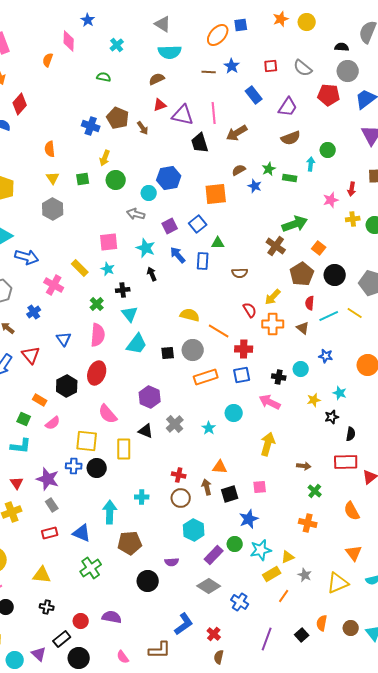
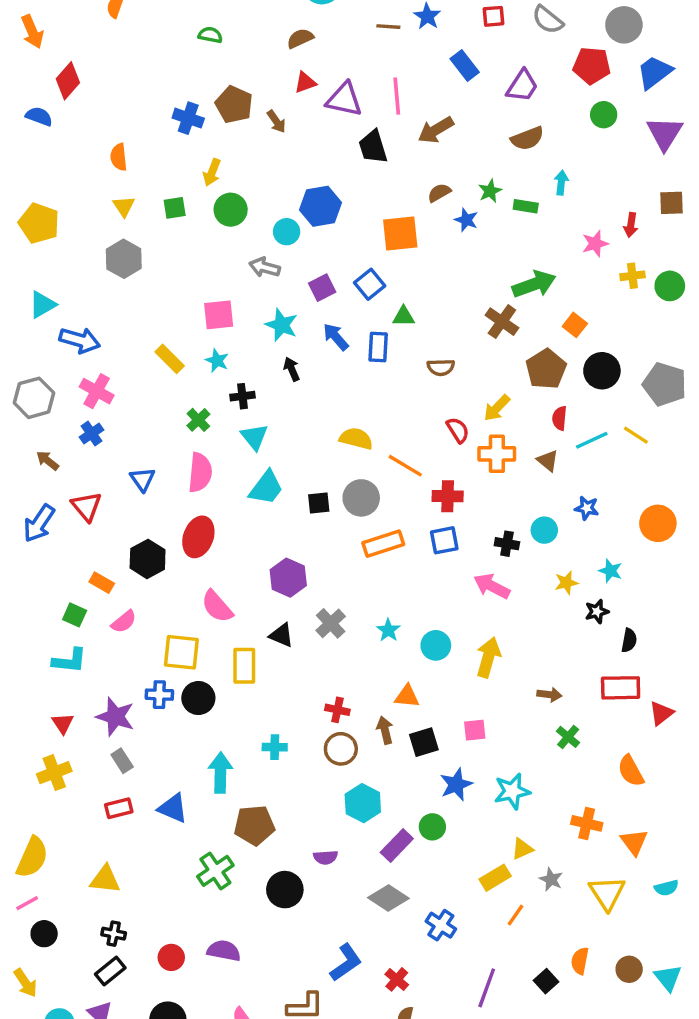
green circle: (328, 150) -> (604, 115), moved
pink cross: (54, 285) -> (97, 391), moved
cyan circle: (234, 413) -> (436, 645), moved
orange cross: (308, 523) -> (587, 823), moved
cyan star: (261, 550) -> (512, 791), moved
green cross: (91, 568) -> (215, 871), moved
yellow triangle: (338, 583) -> (607, 893), turned -40
black rectangle: (62, 639) -> (110, 971), moved

